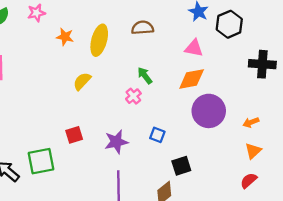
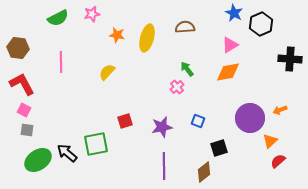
pink triangle: (194, 48) -> (230, 45), turned -42
yellow semicircle: (82, 81) -> (107, 72), moved
purple circle: (209, 111) -> (250, 118), moved
orange triangle: (253, 151) -> (270, 141), moved

